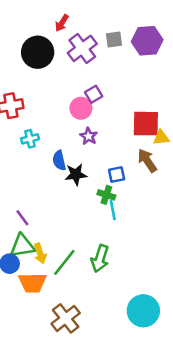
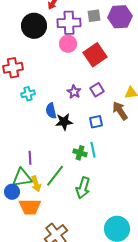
purple cross: (82, 48) -> (69, 23), turned 35
purple square: (94, 94) -> (97, 90), moved
pink circle: (81, 108) -> (68, 44), moved
red square: (146, 124) -> (95, 55), moved, turned -35
green cross: (106, 195) -> (80, 153), moved
purple line: (22, 218) -> (30, 158), moved, turned 32
green line: (64, 262) -> (55, 176), moved

